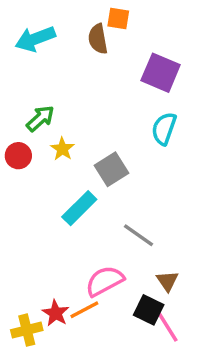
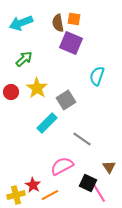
orange square: (118, 19) -> (74, 19), moved
purple square: (161, 73) -> (71, 43), moved
green arrow: (40, 118) -> (24, 59), moved
yellow star: (62, 149) -> (37, 88), size x1.5
brown triangle: (167, 281) -> (109, 167), moved
orange line: (84, 310) -> (50, 195), moved

